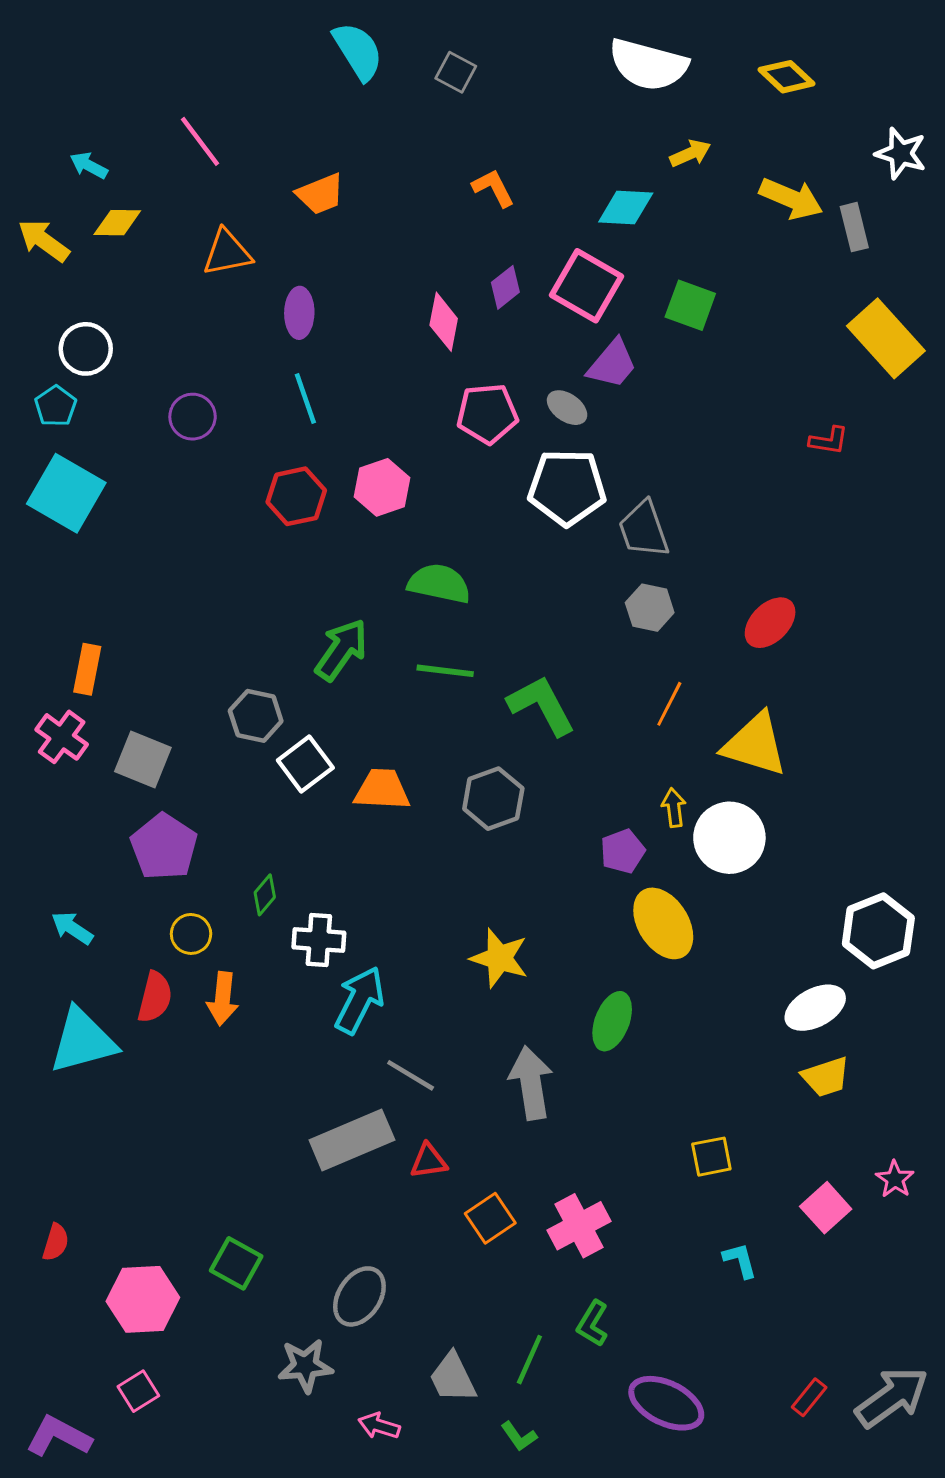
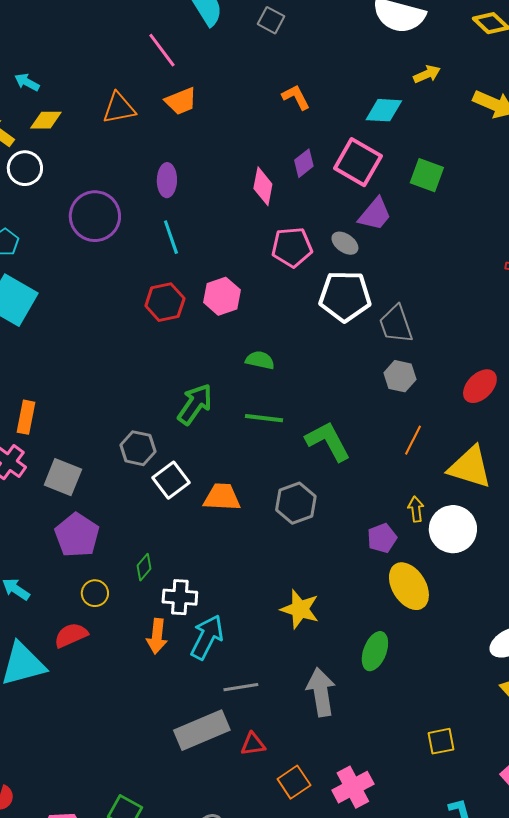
pink line: (200, 141) -> (162, 50), moved
orange triangle: (227, 253) -> (119, 108), moved
white circle: (86, 349) -> (25, 168), moved
purple circle: (193, 417) -> (95, 216), moved, size x1.6
green semicircle: (439, 584) -> (260, 360), size x0.7
red semicircle: (155, 997) -> (71, 635), turned -128
orange arrow: (223, 999) -> (157, 636), moved
gray line: (411, 1075) -> (241, 687), turned -40

